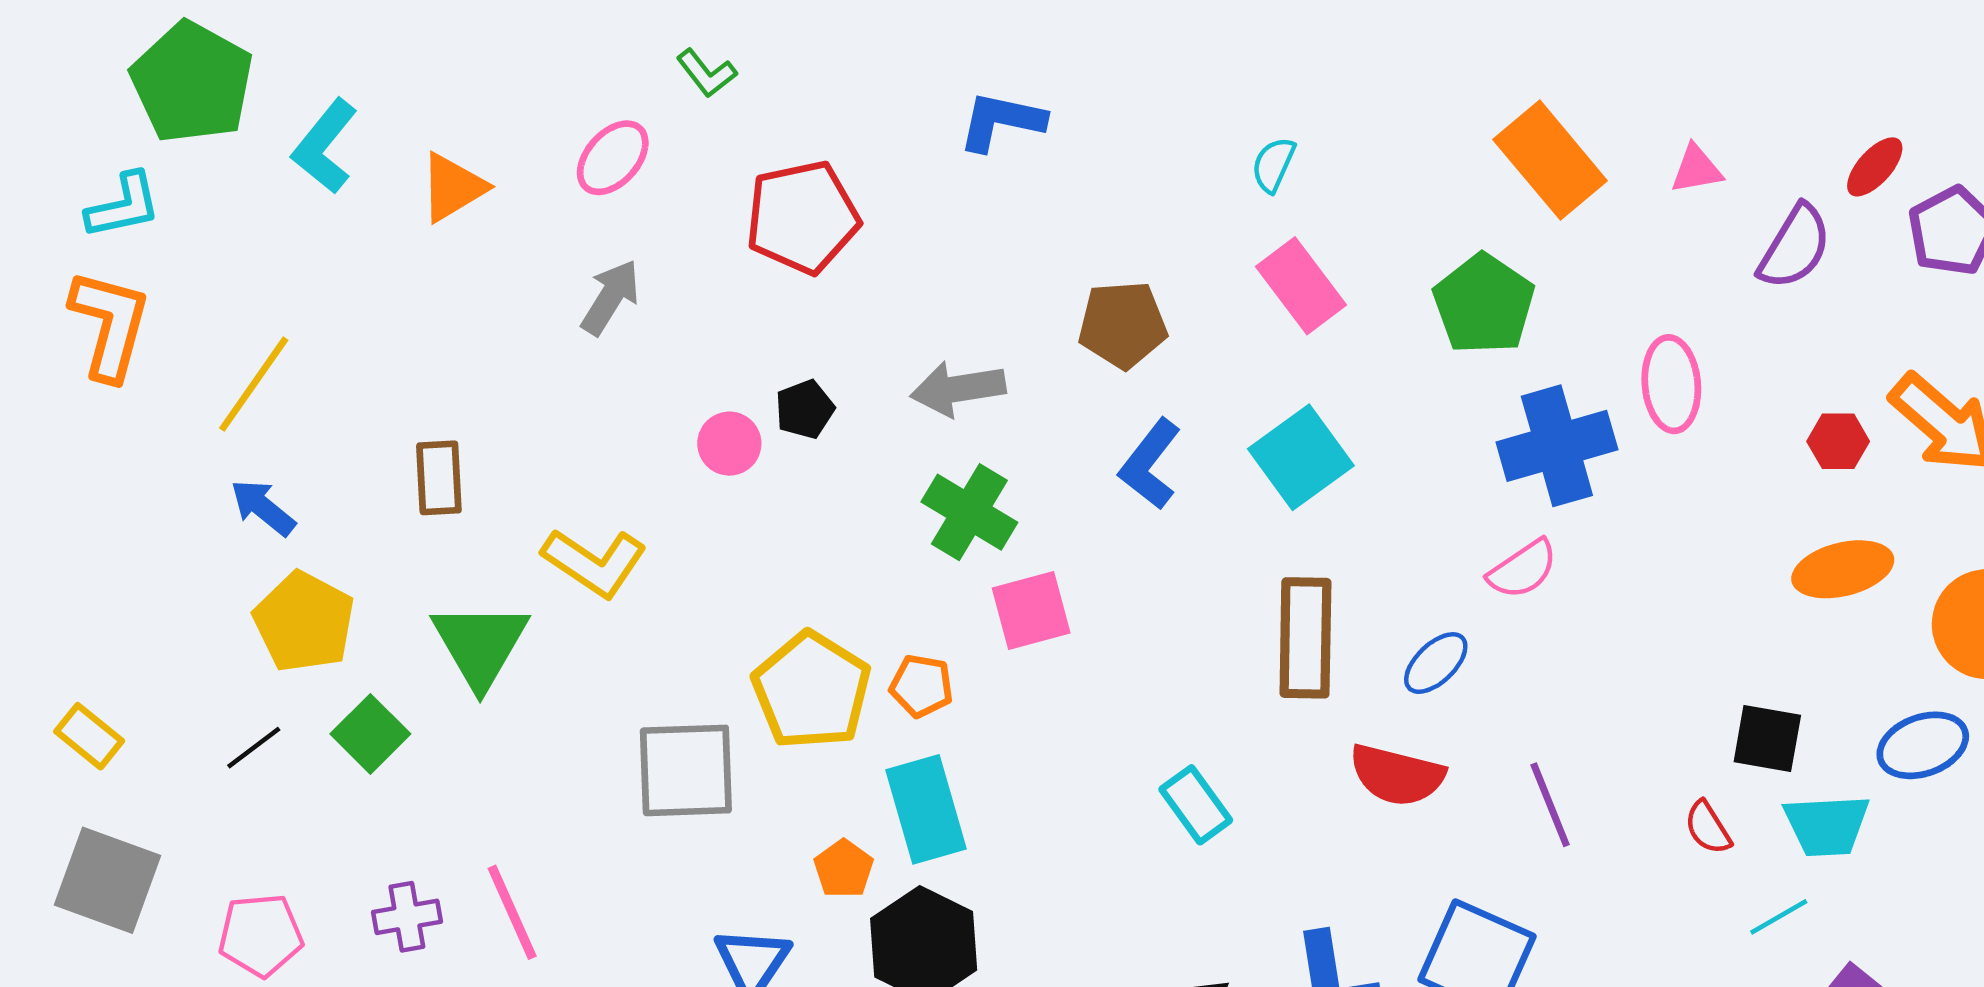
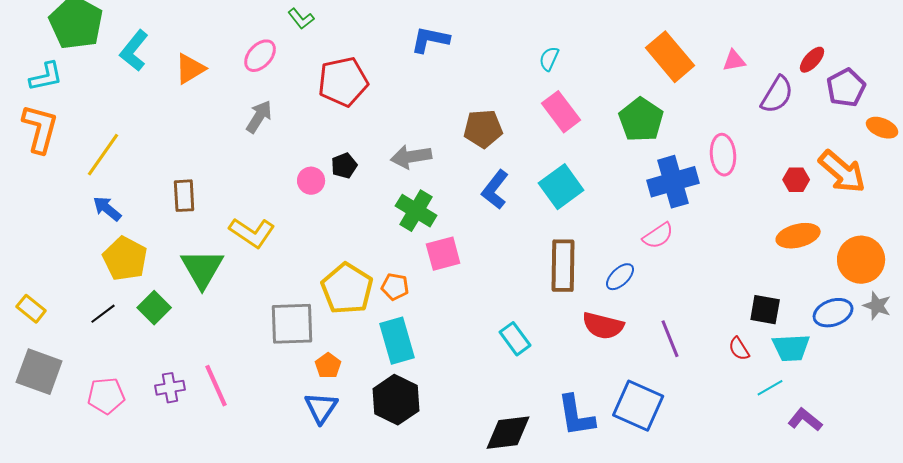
orange pentagon: (844, 869) -> (328, 366), moved

